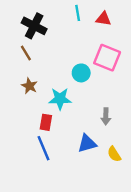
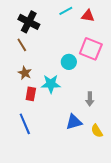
cyan line: (78, 13) -> (66, 11), turned 72
red rectangle: (46, 122) -> (31, 94), moved
blue line: (44, 148) -> (25, 124), moved

